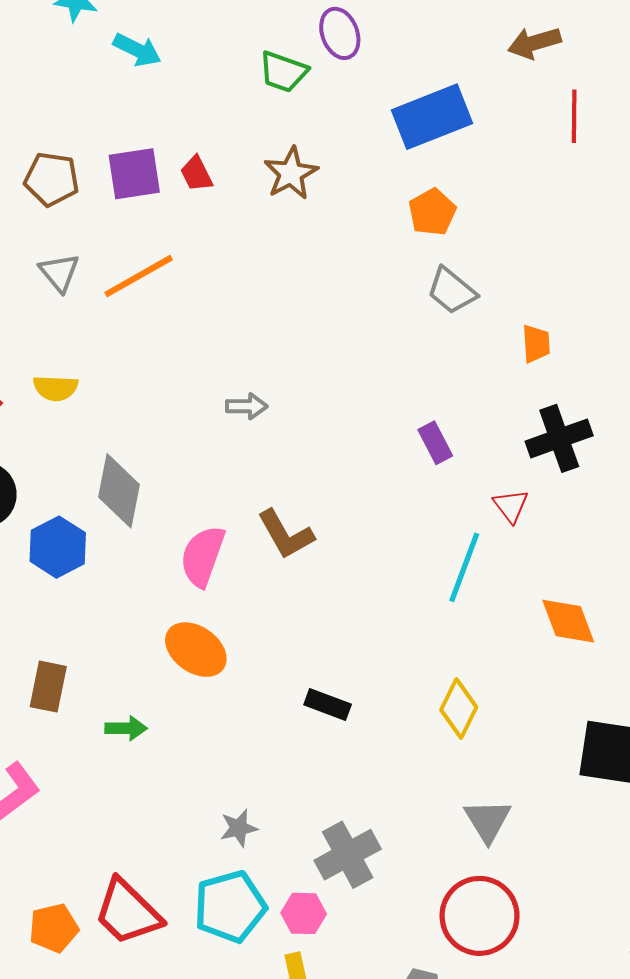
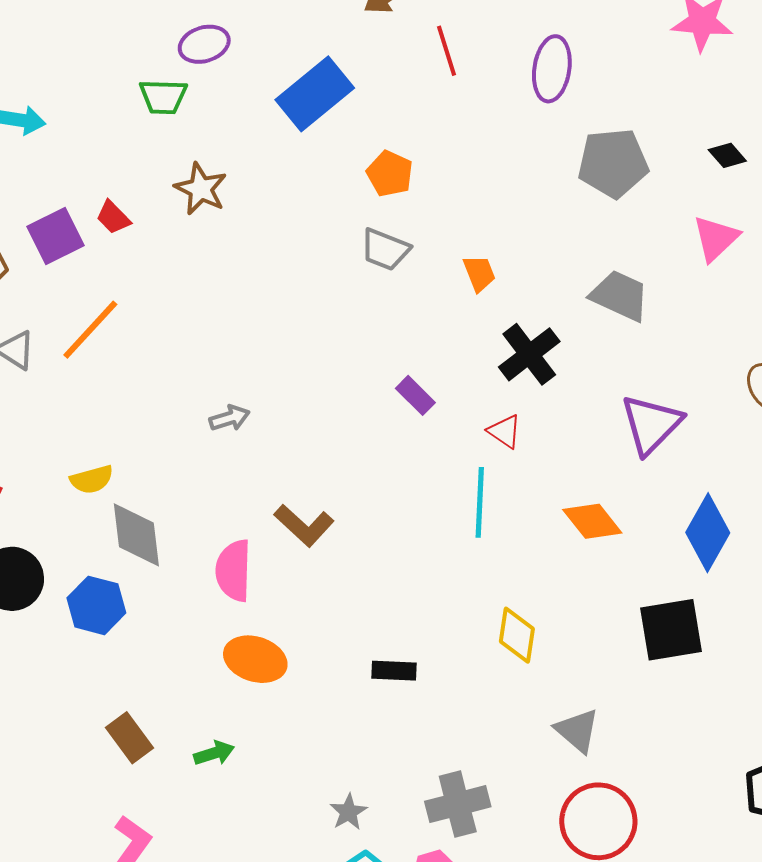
purple ellipse: (340, 33) -> (204, 44), turned -69
orange pentagon: (432, 212) -> (390, 174), moved
yellow semicircle: (56, 388) -> (92, 479), moved
brown rectangle: (48, 687) -> (129, 738), turned -30
gray cross: (348, 855) -> (458, 804), turned 32

